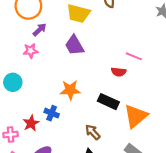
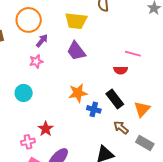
black rectangle: (108, 102) -> (115, 99), turned 36
blue cross: (52, 113) -> (94, 109), moved
orange triangle: (136, 116) -> (142, 109), size x0.7
brown arrow: (93, 132) -> (121, 128), moved

